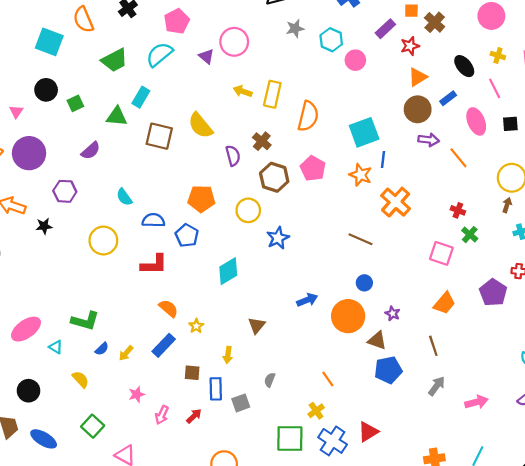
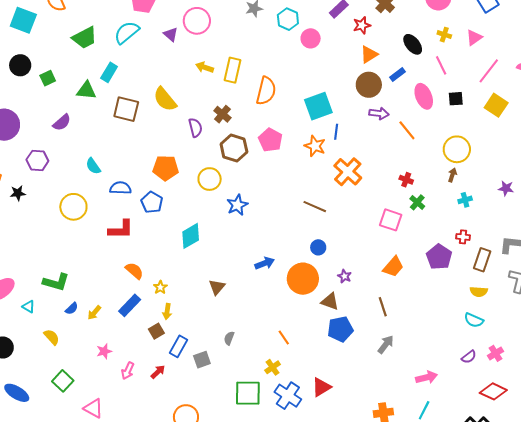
yellow arrow: (228, 355) -> (167, 311), moved
brown square: (192, 373) -> (156, 331), turned -35
blue rectangle: (216, 389) -> (179, 346), turned 30
pink arrow: (476, 402) -> (427, 377), moved

